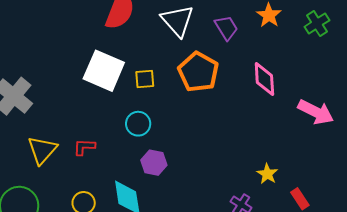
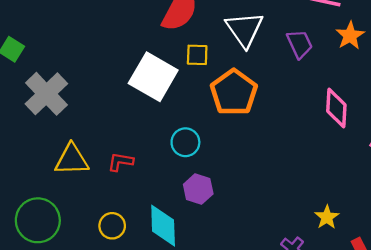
orange pentagon: (198, 72) -> (234, 92), moved
yellow square: (145, 79) -> (197, 55), moved
yellow triangle: (42, 150) -> (72, 160), turned 40

